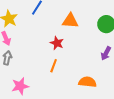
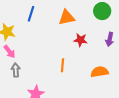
red star: (57, 43) -> (81, 40), moved

